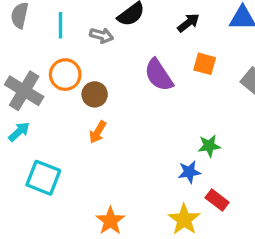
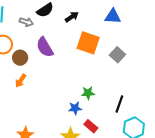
black arrow: (188, 23) -> (72, 17), moved
orange square: (205, 64) -> (88, 43), size x1.6
purple semicircle: (159, 75) -> (45, 47), moved

